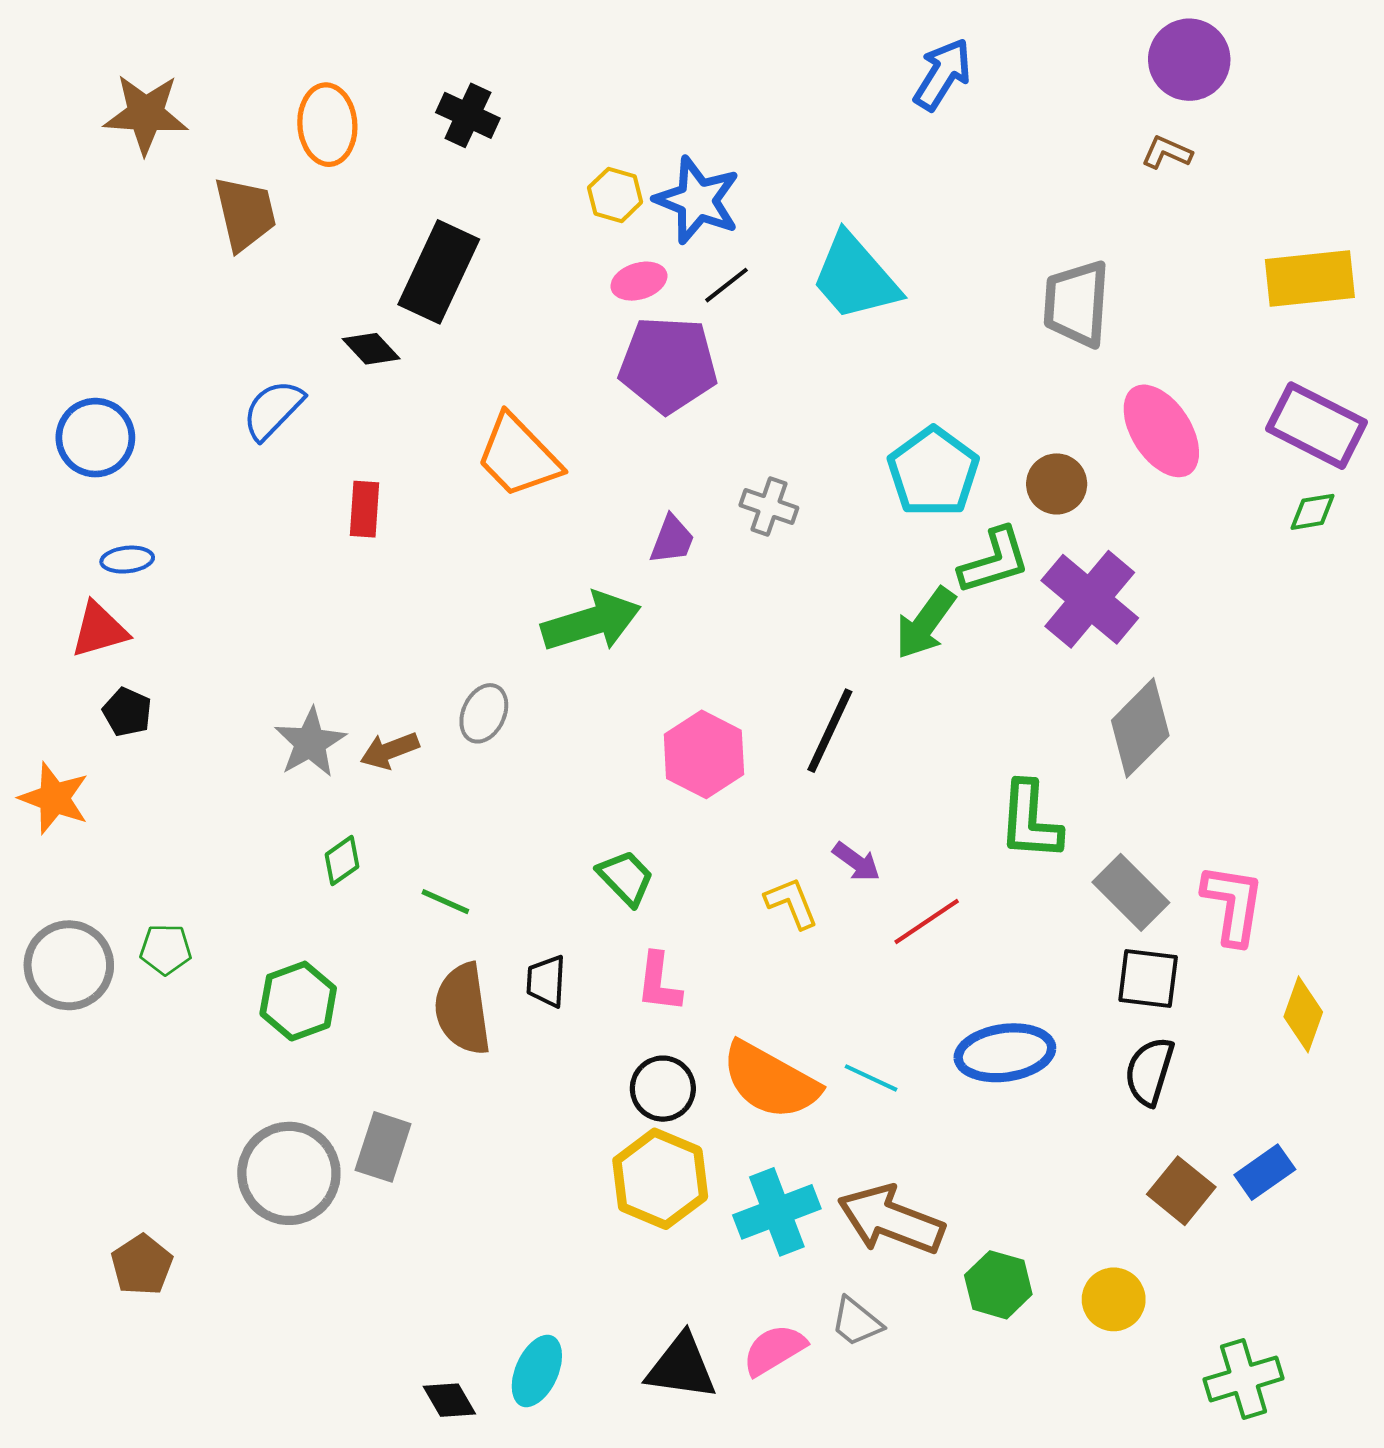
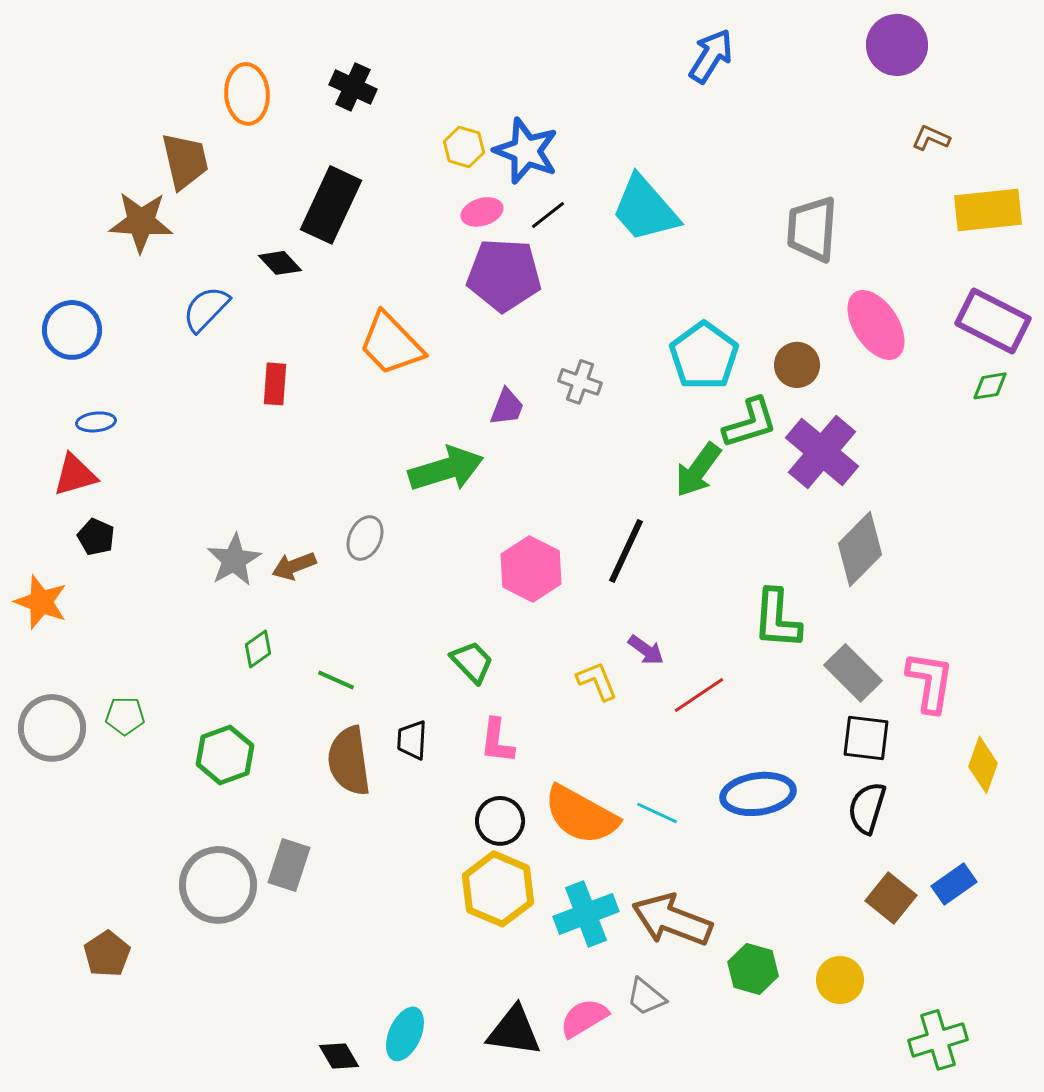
brown star: (146, 114) -> (141, 222), moved
brown L-shape: (1167, 152) -> (931, 138), moved

